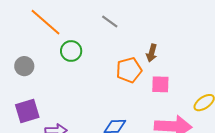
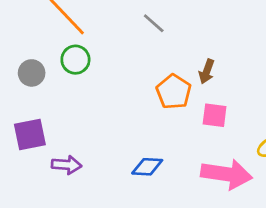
green circle: (71, 51) -> (75, 60), moved
orange pentagon: (129, 70) -> (174, 92), turned -30

